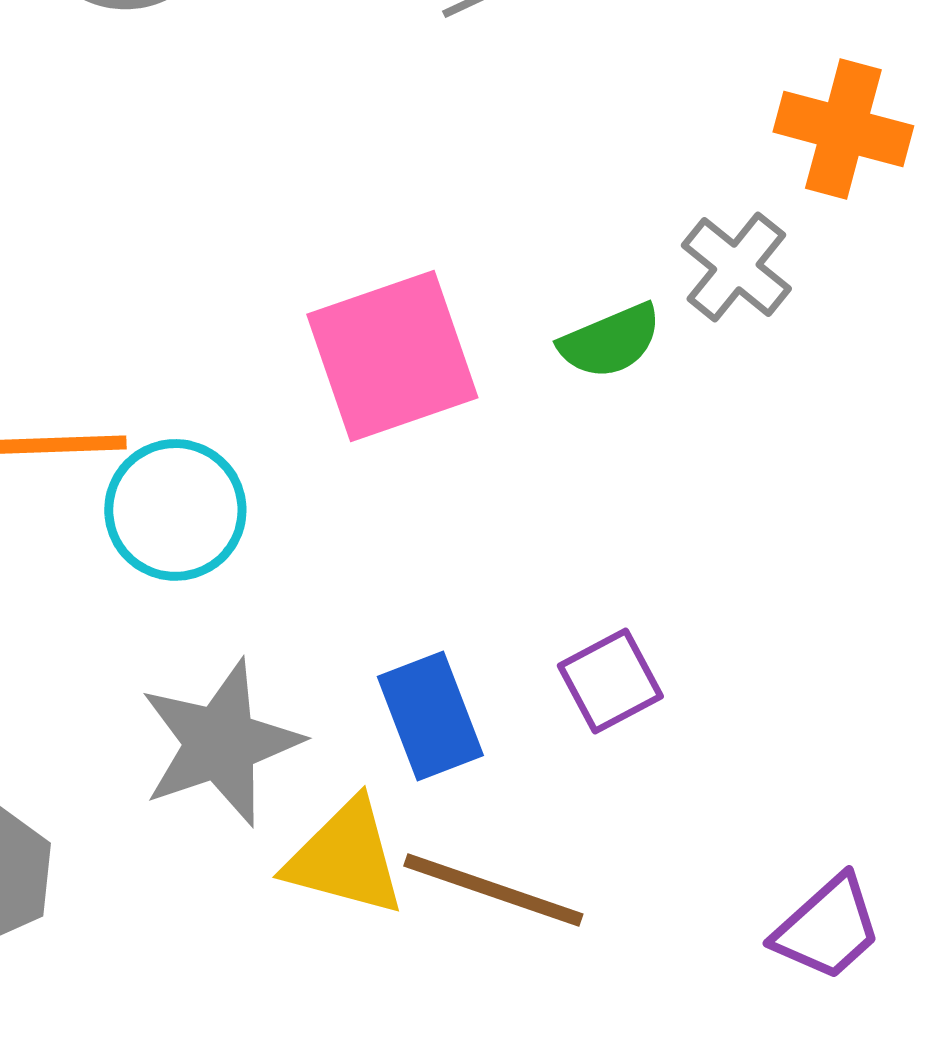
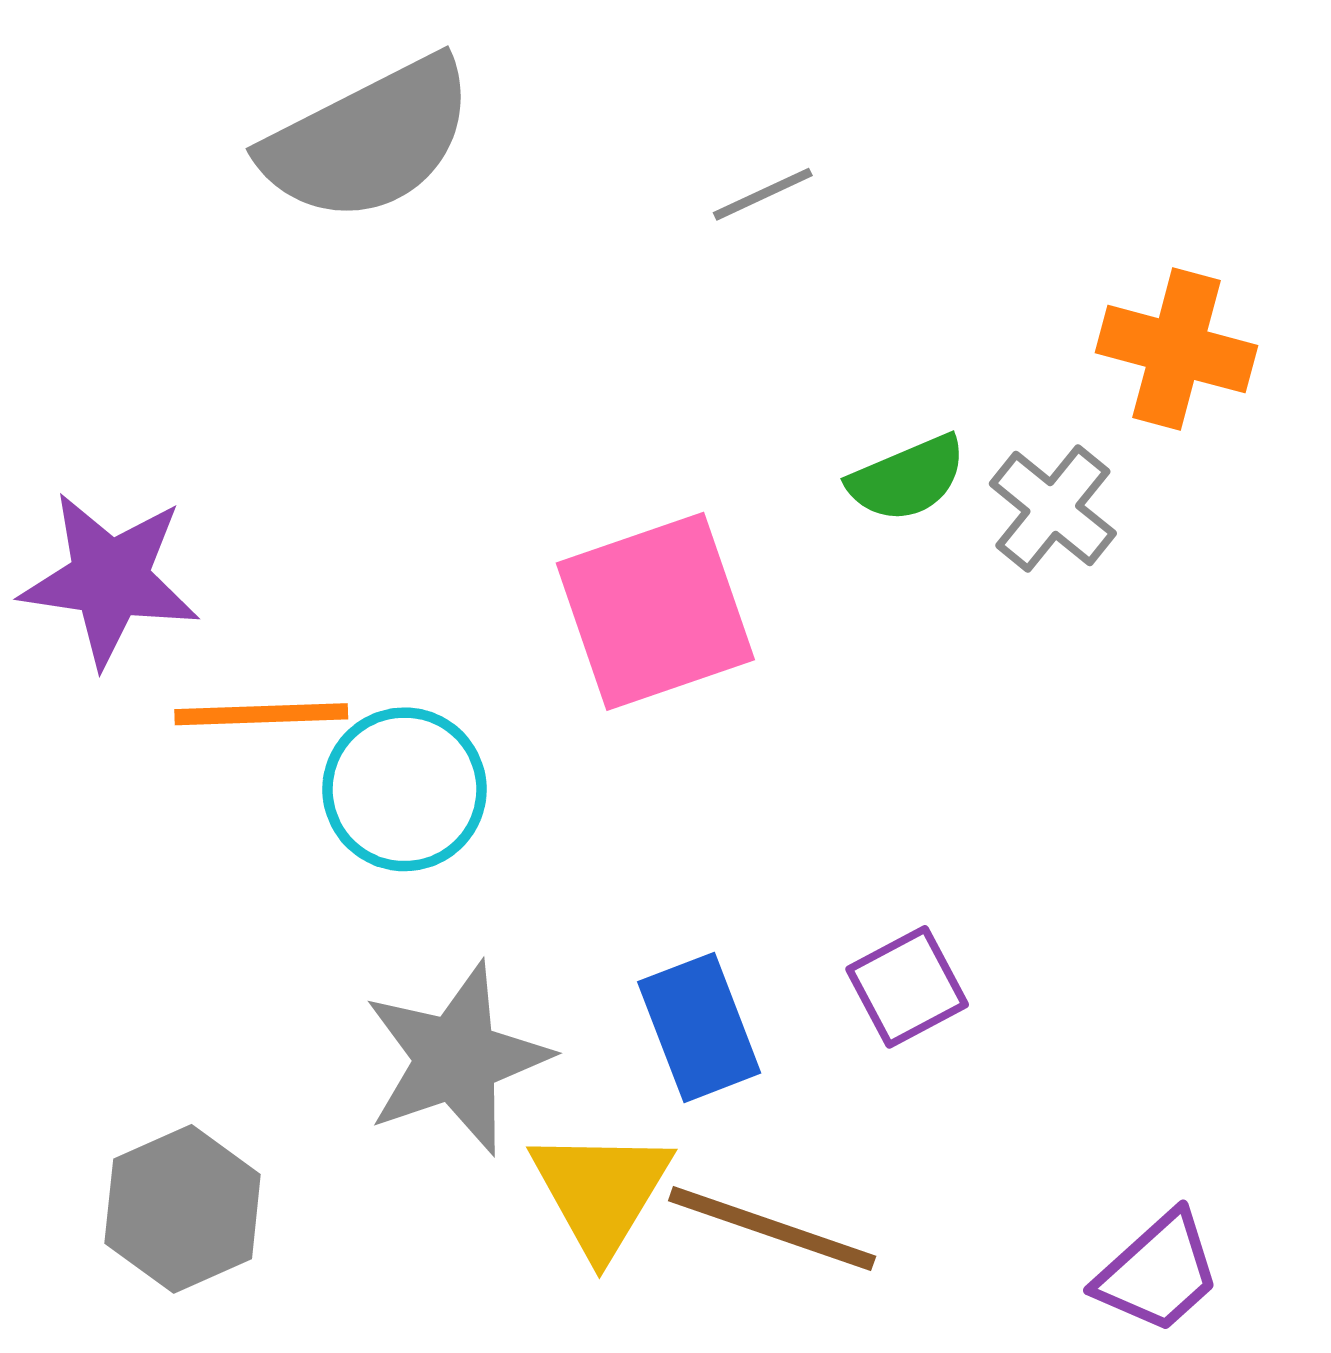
green semicircle: (610, 341) -> (907, 478), moved
yellow triangle: (345, 858) -> (601, 1192), turned 46

